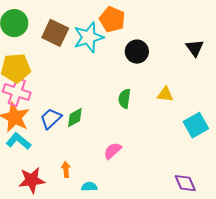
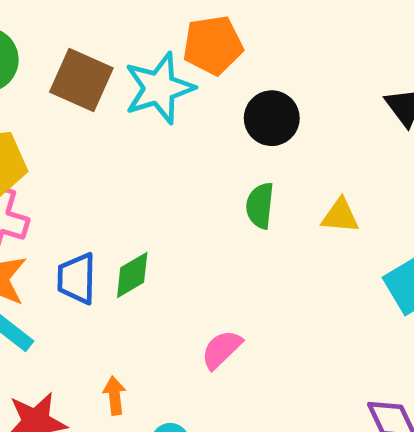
orange pentagon: (112, 19) -> (213, 45), turned -30
green semicircle: (125, 99) -> (260, 206), moved
blue trapezoid: (51, 118) -> (77, 278), turned -45

